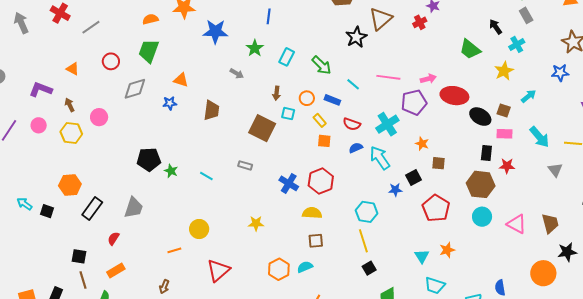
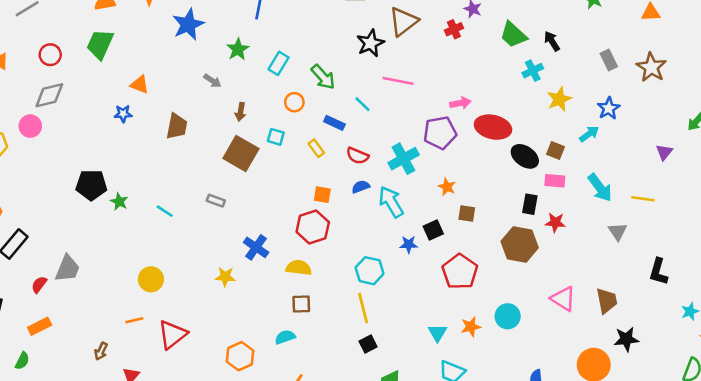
gray rectangle: (526, 15) -> (609, 60), moved
blue star: (215, 32) -> (188, 24), turned -30
cyan cross: (517, 44) -> (533, 71), moved
green trapezoid: (470, 49) -> (513, 35), moved
blue star: (560, 73) -> (609, 108), moved, turned -30
pink line: (388, 77) -> (398, 81), moved
gray diamond: (135, 89) -> (49, 95), moved
brown arrow: (277, 93) -> (240, 112), moved
orange circle: (307, 98) -> (294, 102), moved
orange square: (324, 141) -> (322, 195), moved
blue cross: (289, 183) -> (256, 247), moved
gray trapezoid: (134, 208) -> (67, 268), moved
cyan circle: (482, 217) -> (508, 316), moved
orange line: (174, 250) -> (134, 320), moved
orange hexagon: (279, 269) -> (240, 356), moved

